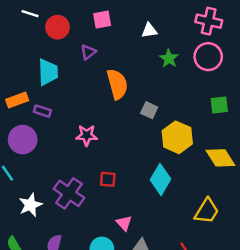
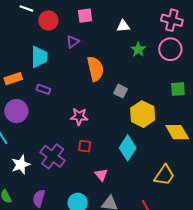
purple rectangle: (42, 111) -> (43, 89), moved
pink star: (87, 135) -> (79, 117), moved
pink triangle: (124, 223) -> (101, 175), moved

